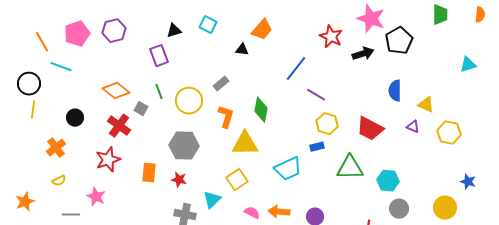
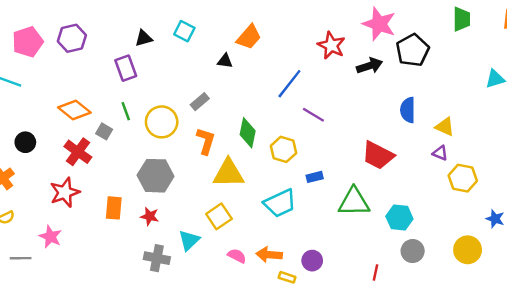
yellow hexagon: (327, 124) -> (284, 149), moved
purple triangle: (413, 127) -> (440, 153), moved
yellow hexagon: (449, 133) -> (463, 178), moved

